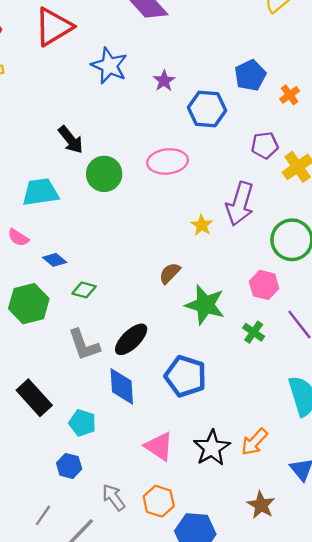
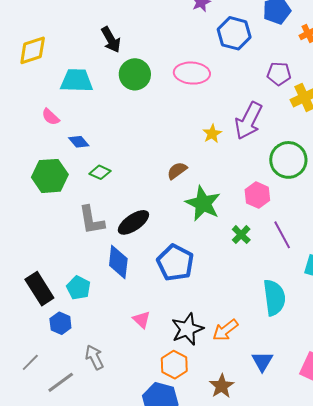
black rectangle: (34, 398) -> (39, 289), moved
pink triangle: (159, 446) -> (142, 320), size x0.7
orange hexagon: (159, 501) -> (174, 365), moved

